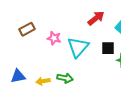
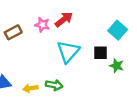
red arrow: (96, 18) -> (64, 19), moved
pink star: (54, 38) -> (42, 25), moved

